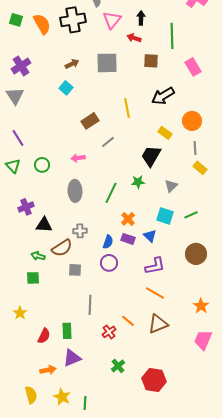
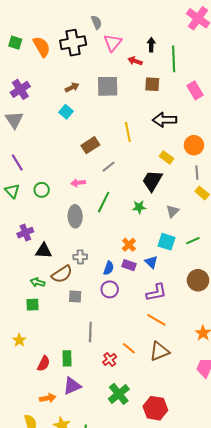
black arrow: (141, 18) -> (151, 45), moved
black arrow: (163, 96) -> (164, 120), turned 30
green line: (111, 193) -> (104, 202), moved
green cross: (118, 366) -> (119, 394), size x1.5

